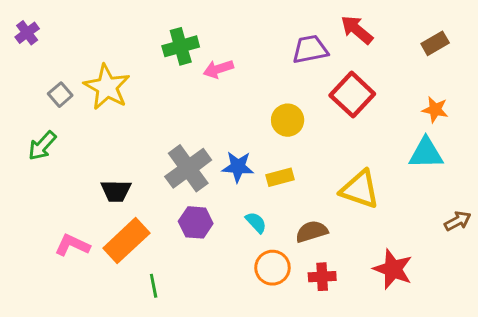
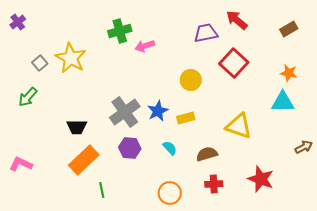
blue star: (238, 167) -> (158, 111), turned -30
pink L-shape: (72, 245) -> (21, 164), moved
orange circle: (272, 268) -> (170, 193), moved

